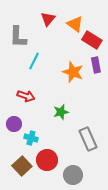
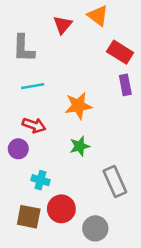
orange triangle: (75, 24) -> (98, 16), moved
cyan line: (34, 61) -> (33, 86), moved, turned 54
orange star: (73, 72) -> (78, 106), moved, turned -30
purple circle: (14, 124) -> (18, 149), moved
brown square: (22, 166) -> (29, 217), turned -36

